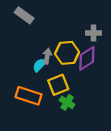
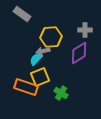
yellow hexagon: (67, 53) -> (51, 37), moved
gray arrow: (47, 56) -> (43, 51), turned -112
yellow square: (58, 85) -> (40, 77), moved

